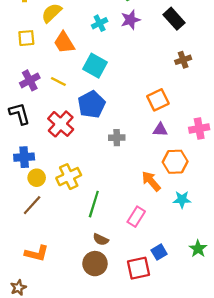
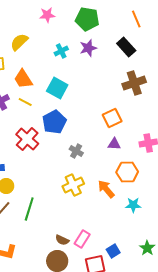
orange trapezoid: (64, 43) -> (23, 79), moved
brown cross: (183, 60) -> (134, 83), size x1.6
gray cross: (117, 138) -> (76, 151), turned 32
yellow cross: (69, 177) -> (73, 185), moved
green line: (94, 204) -> (29, 209), moved
pink rectangle: (136, 217) -> (82, 239), moved

